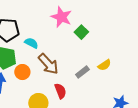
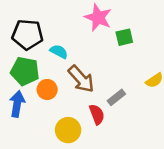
green square: (81, 32) -> (124, 37), turned 32
gray rectangle: (82, 72) -> (116, 97), moved

